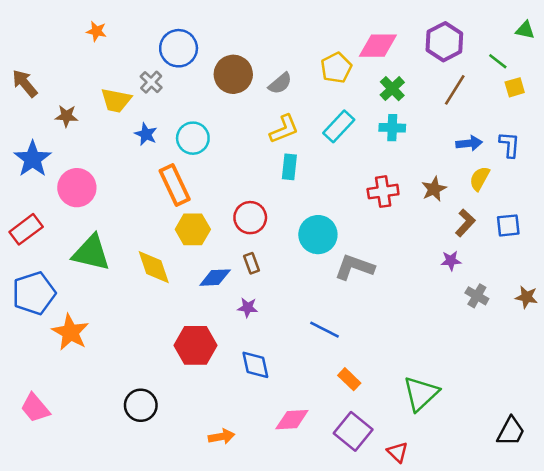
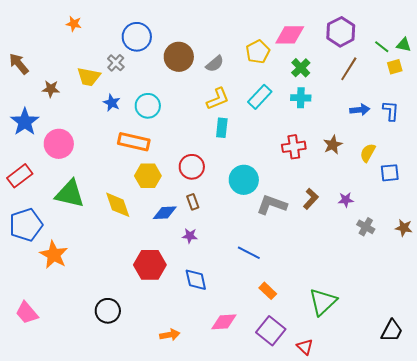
green triangle: (525, 30) -> (404, 45), moved
yellow semicircle: (480, 179) -> (368, 153), moved
orange rectangle: (175, 185) -> (134, 142), turned -52
brown L-shape: (465, 223) -> (311, 199), moved

